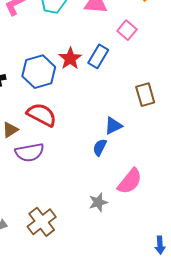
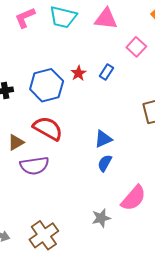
blue rectangle: (98, 56) -> (107, 72), size x0.7
red star: (70, 59) -> (78, 73), size x0.7
blue triangle: (113, 126) -> (103, 139), moved

